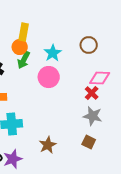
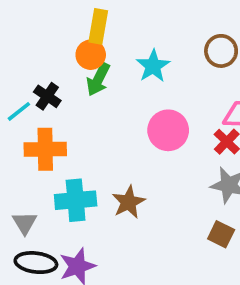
pink circle: (49, 77) -> (168, 130), moved
brown star: (48, 145) -> (128, 202), moved

